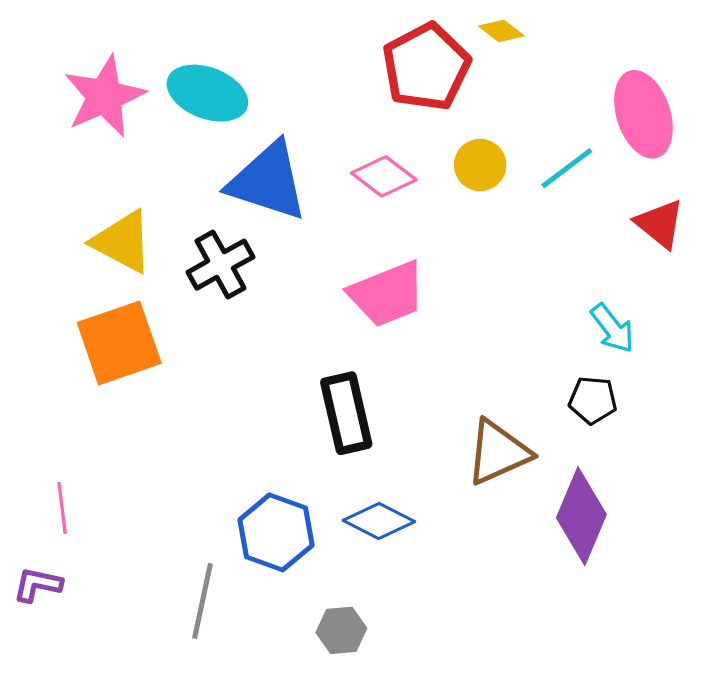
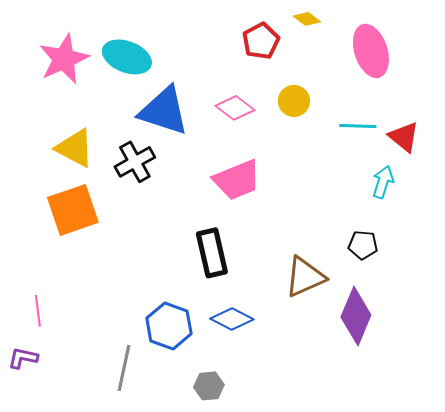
red pentagon: (426, 67) -> (261, 41), size x0.7
pink ellipse: (643, 114) -> (371, 51), moved
cyan line: (567, 168) -> (358, 126), moved, turned 39
cyan arrow: (612, 328) -> (383, 182), moved, turned -124

